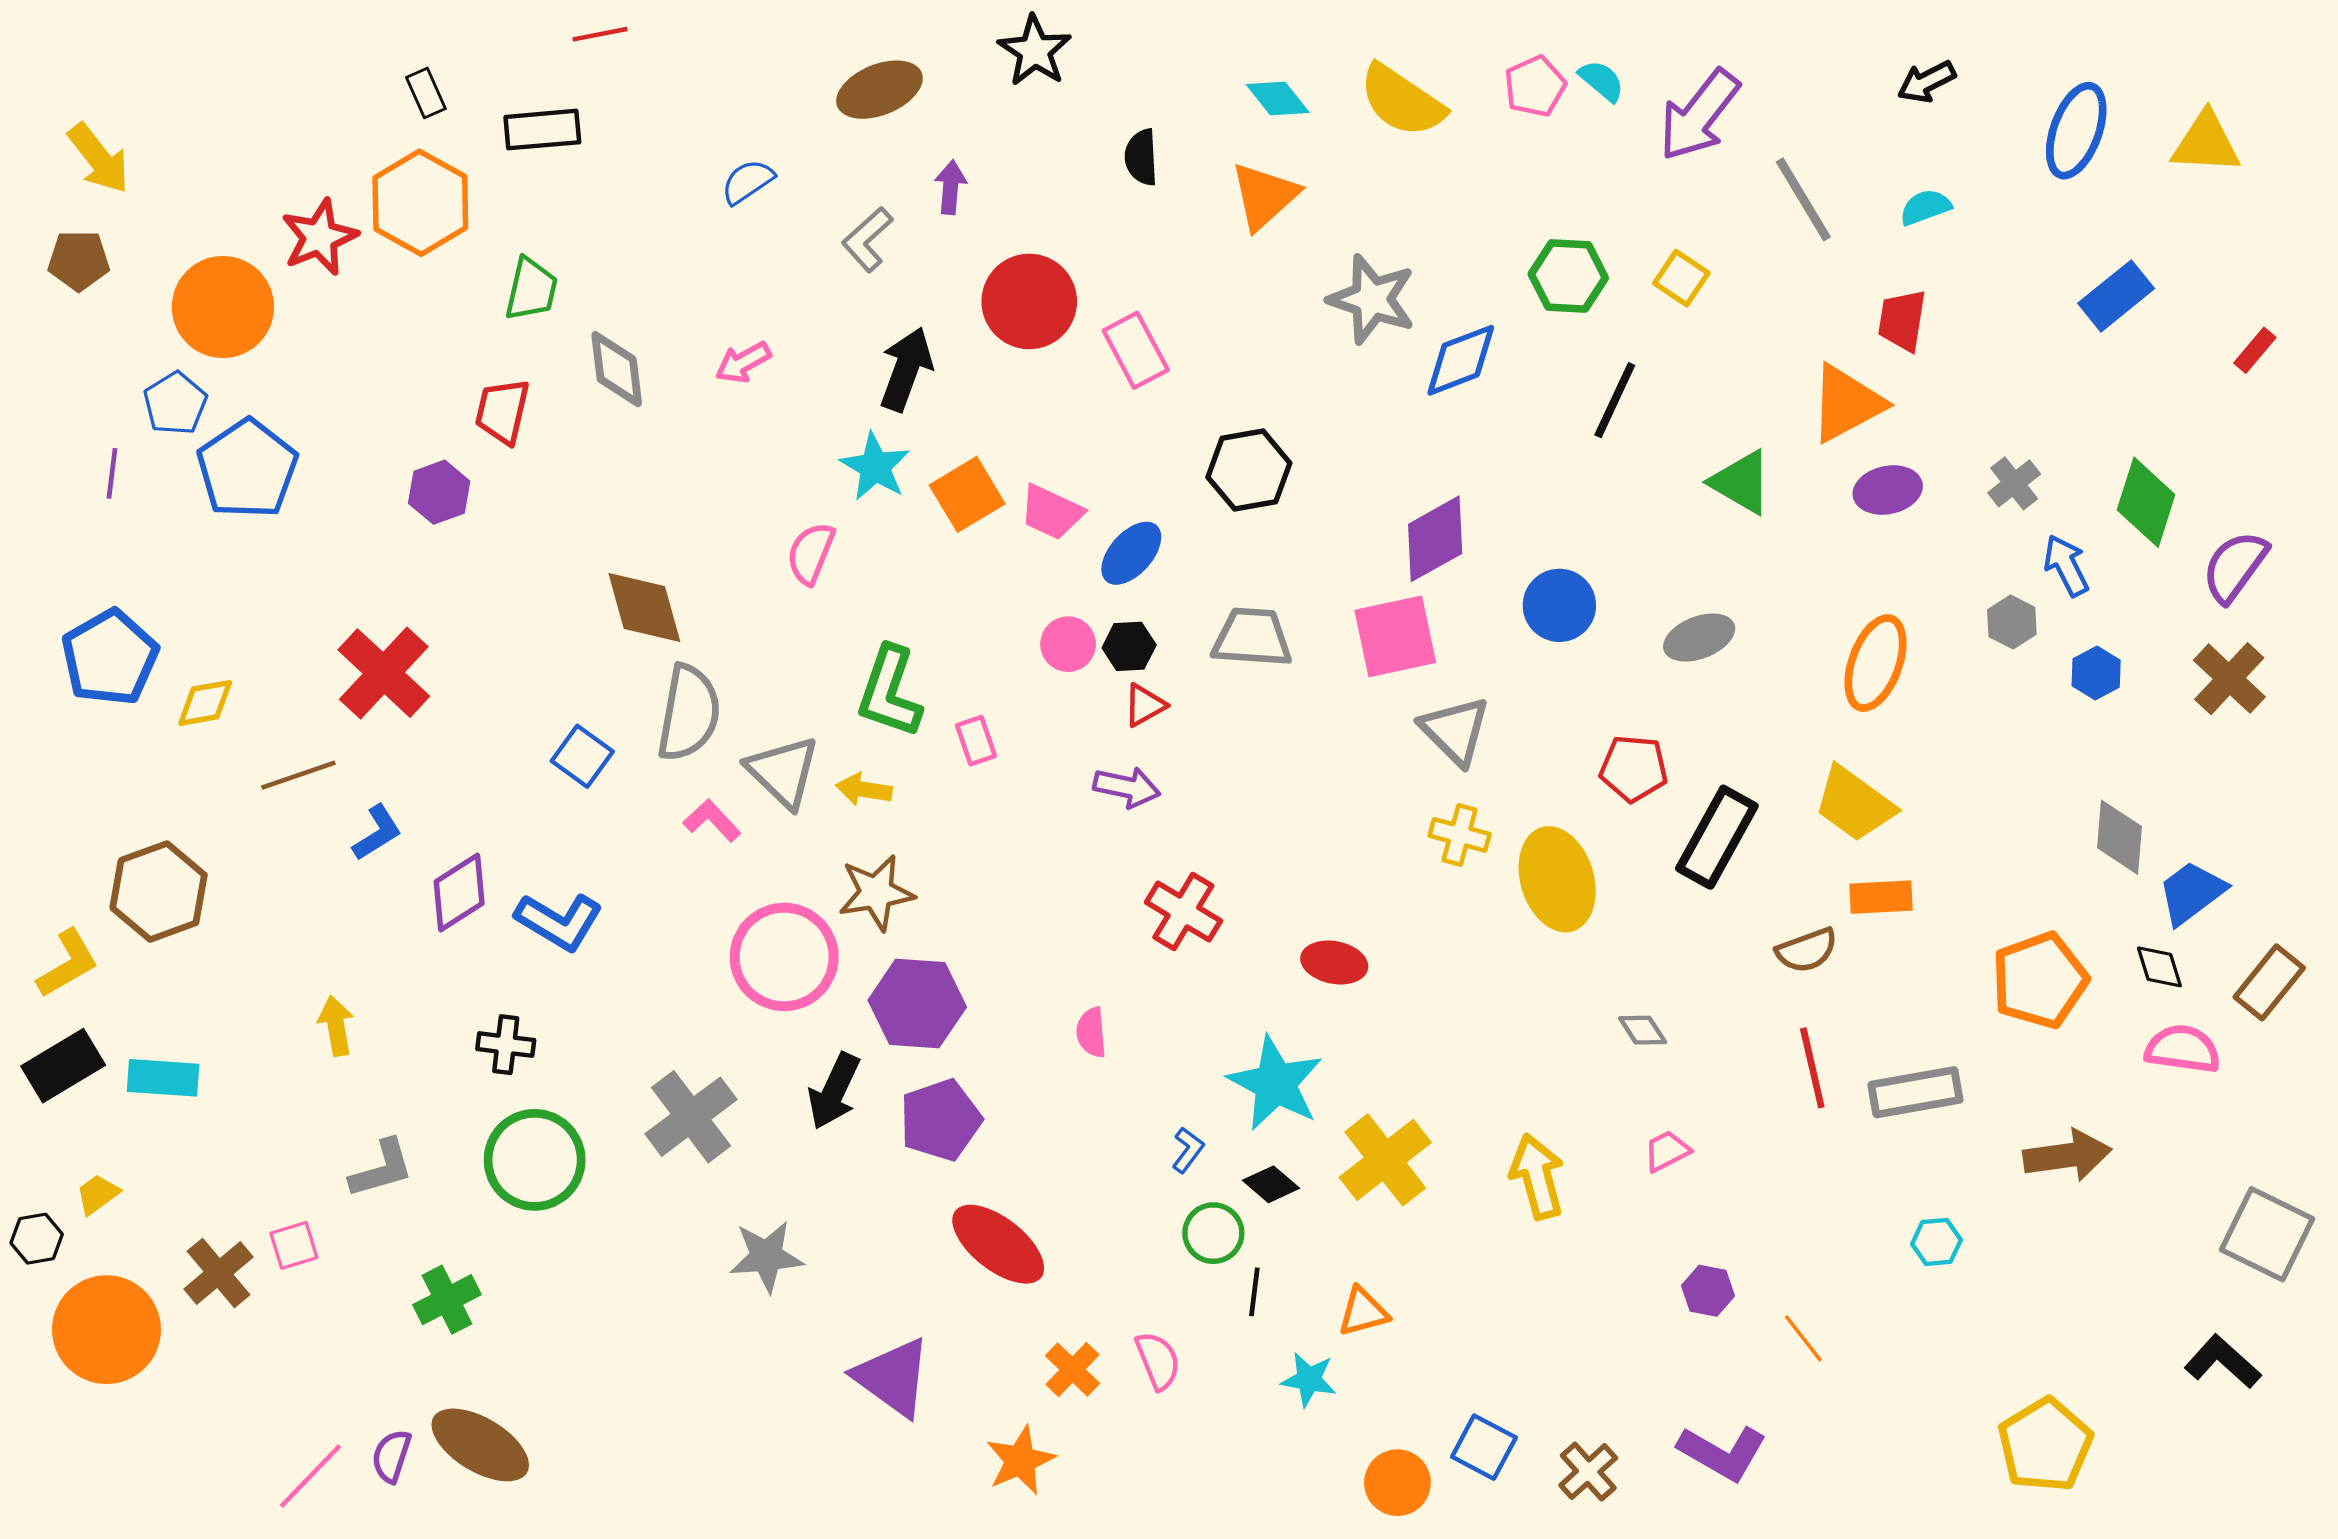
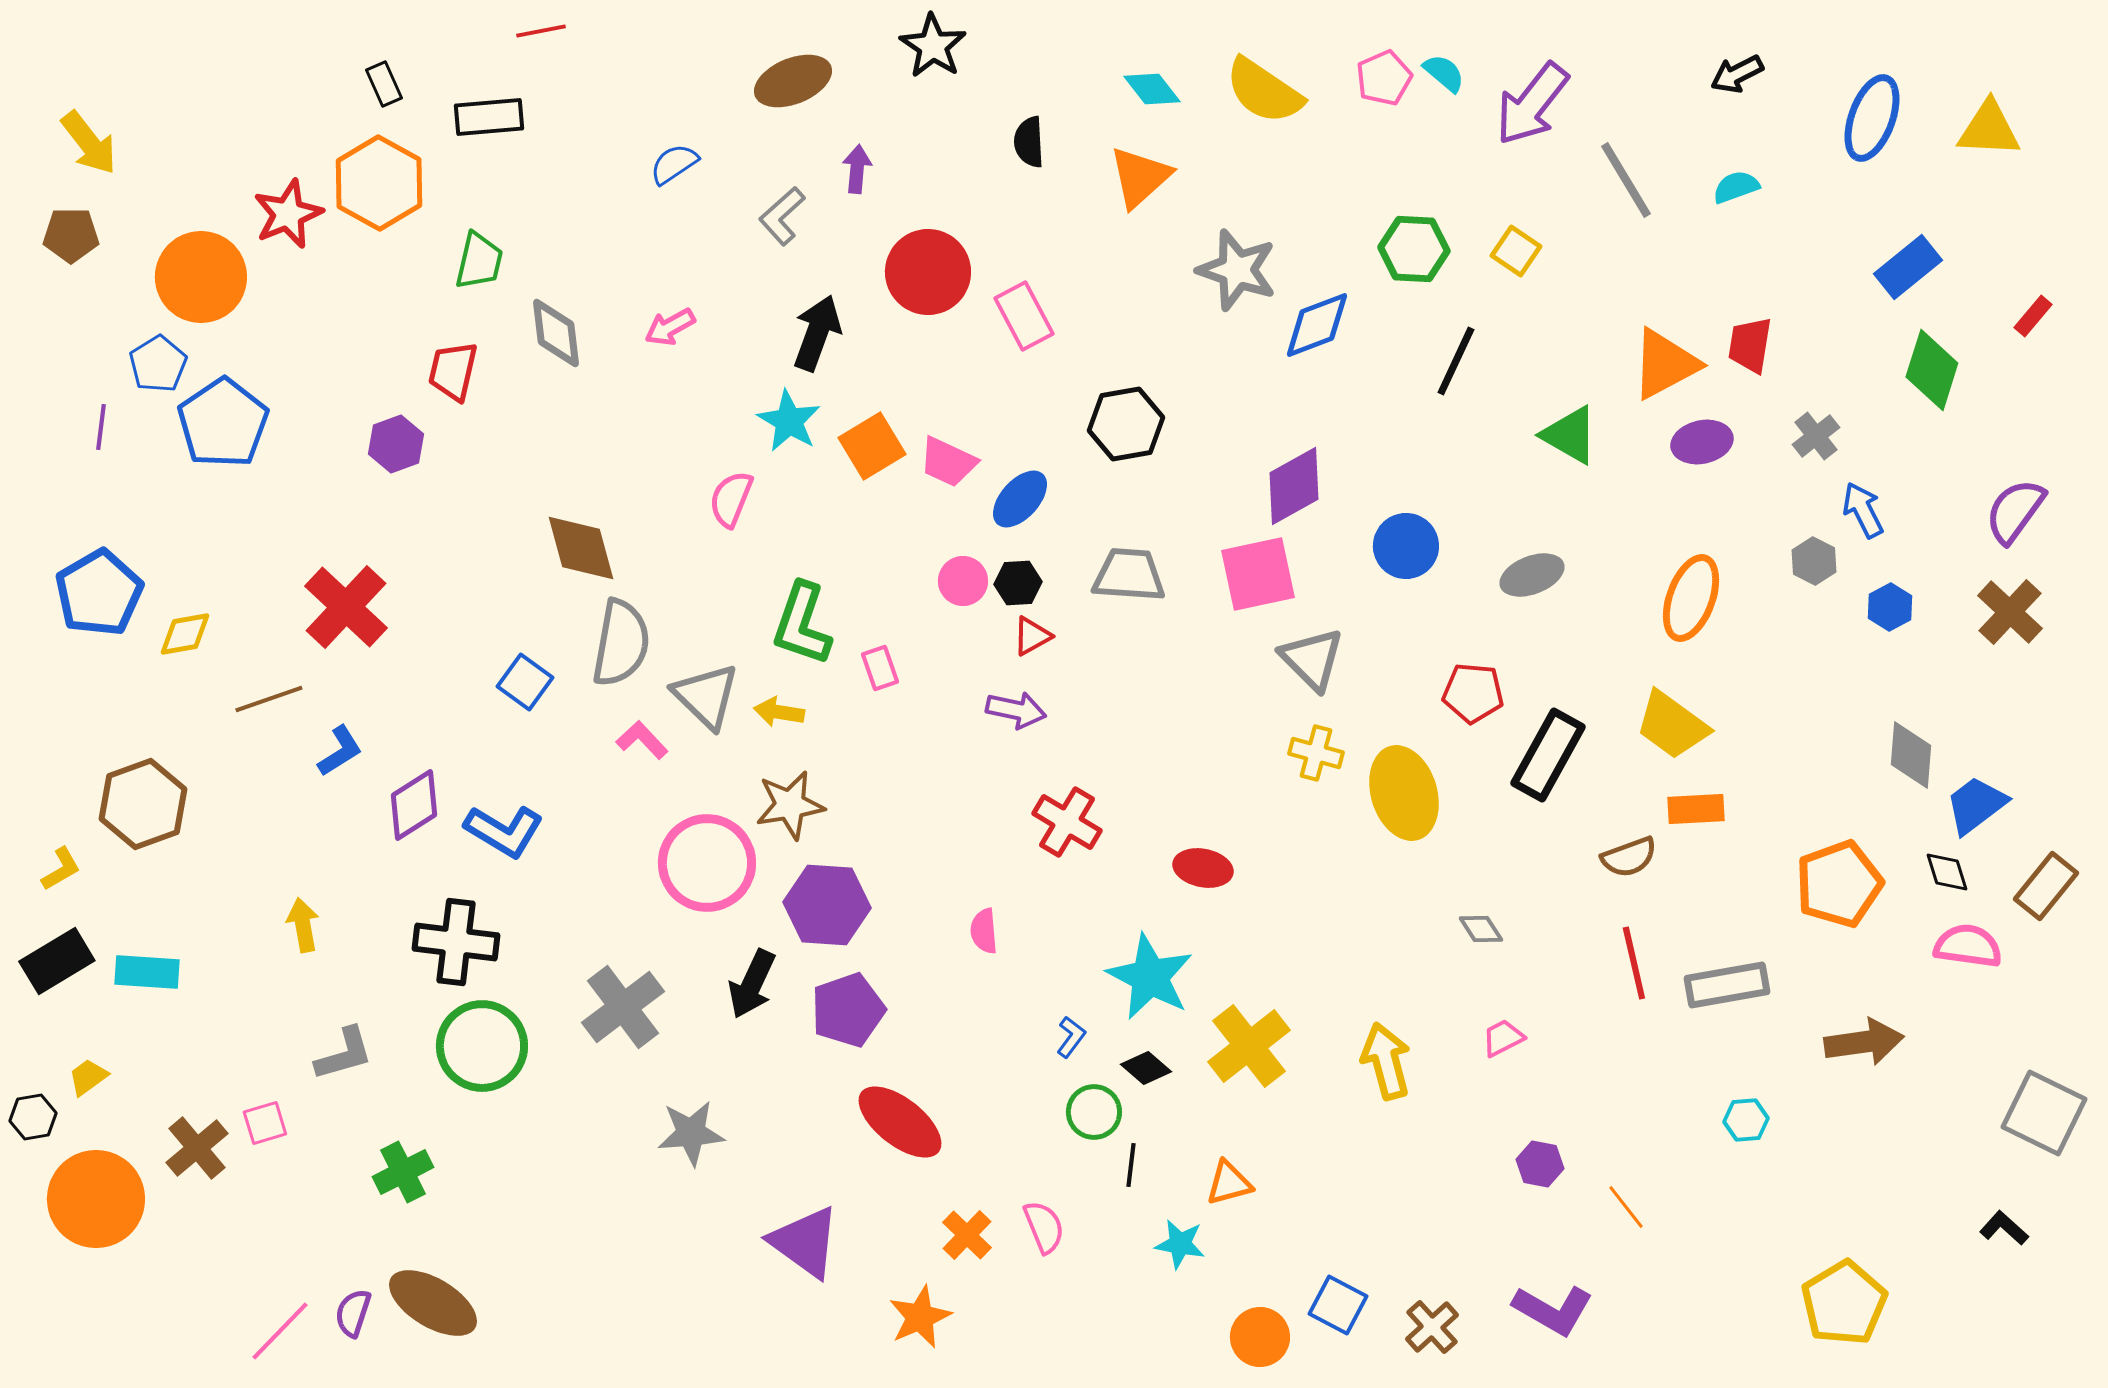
red trapezoid: (1902, 320) -> (1750, 345), moved
green diamond: (2146, 502) -> (1932, 370), moved
yellow L-shape: (68, 964) -> (61, 869), size x0.7
black cross: (506, 1045) -> (456, 942), size x1.6
black L-shape: (2223, 1362) -> (2004, 1228), size x0.7

